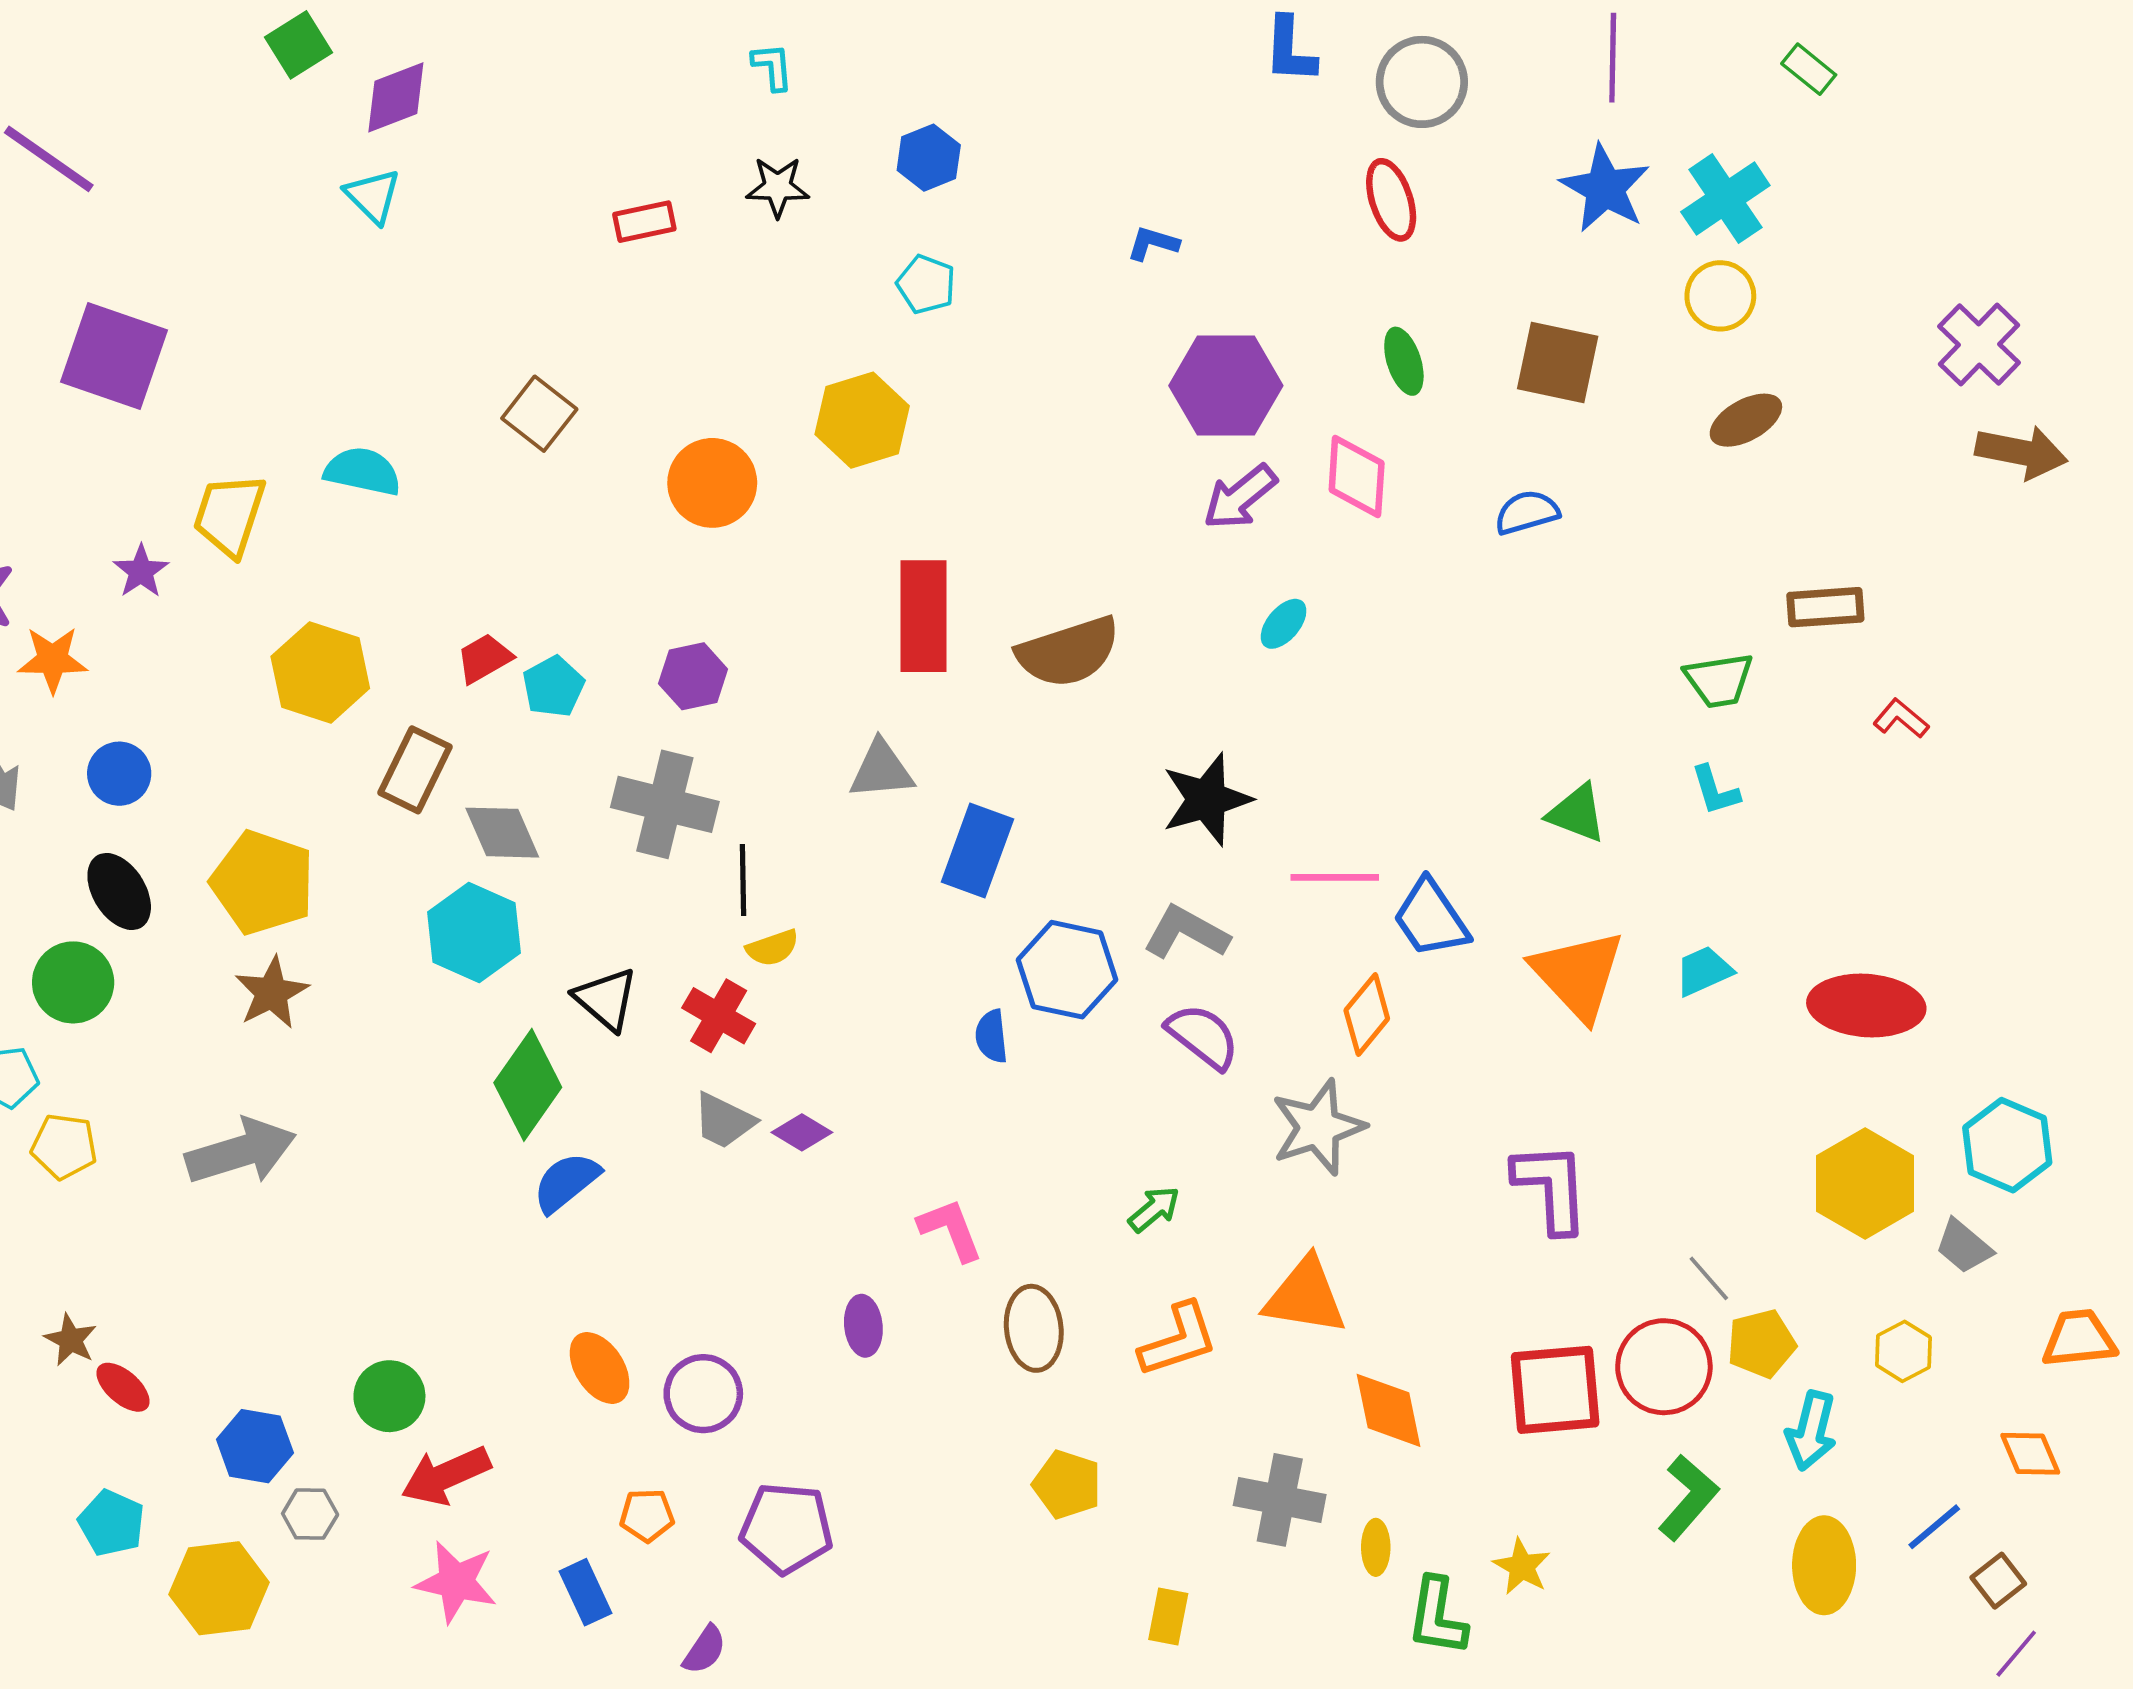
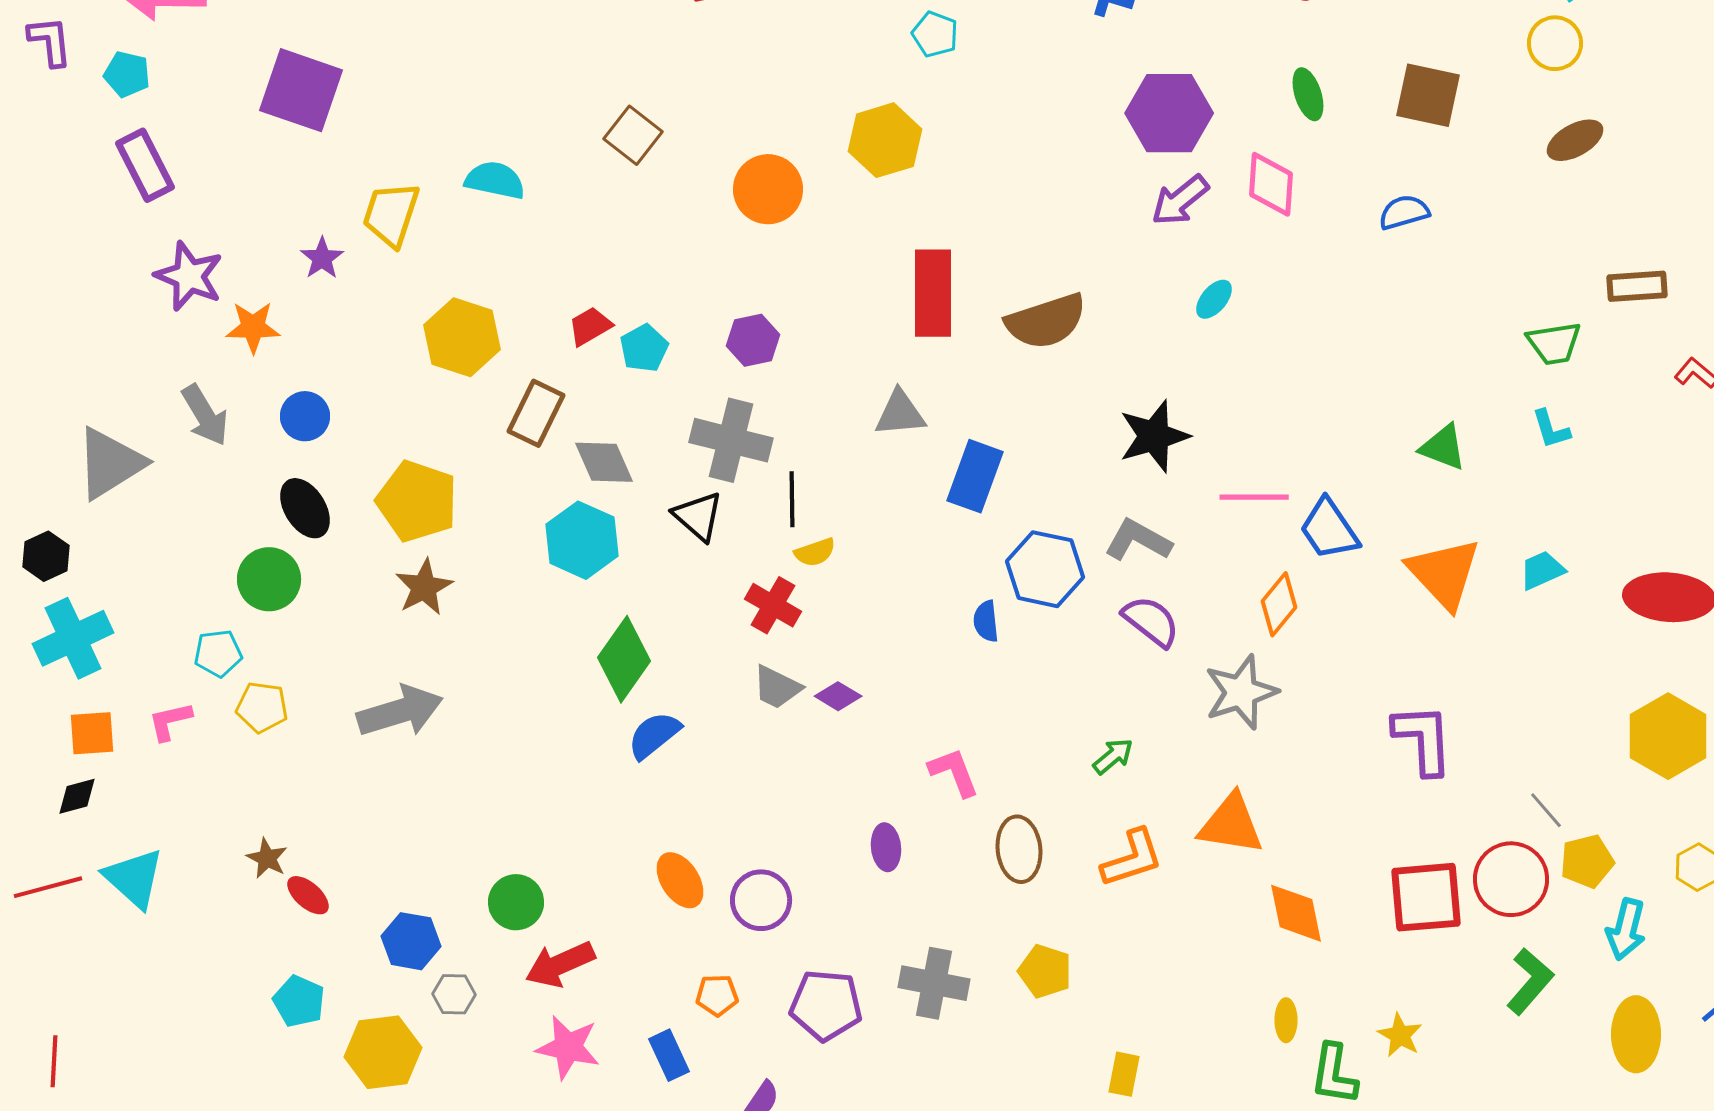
black triangle: (606, 999) -> (698, 516), moved
gray cross: (1280, 1500) -> (934, 983), moved

